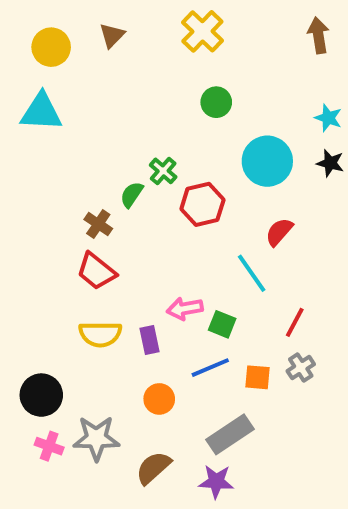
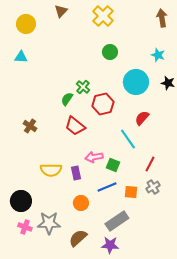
brown triangle: (112, 35) -> (61, 11), moved
cyan triangle: (41, 112) -> (21, 57), size x0.6
cyan star: (328, 118) -> (158, 55), moved
brown cross: (98, 224) -> (30, 126), moved
red trapezoid: (96, 271) -> (75, 126), moved

